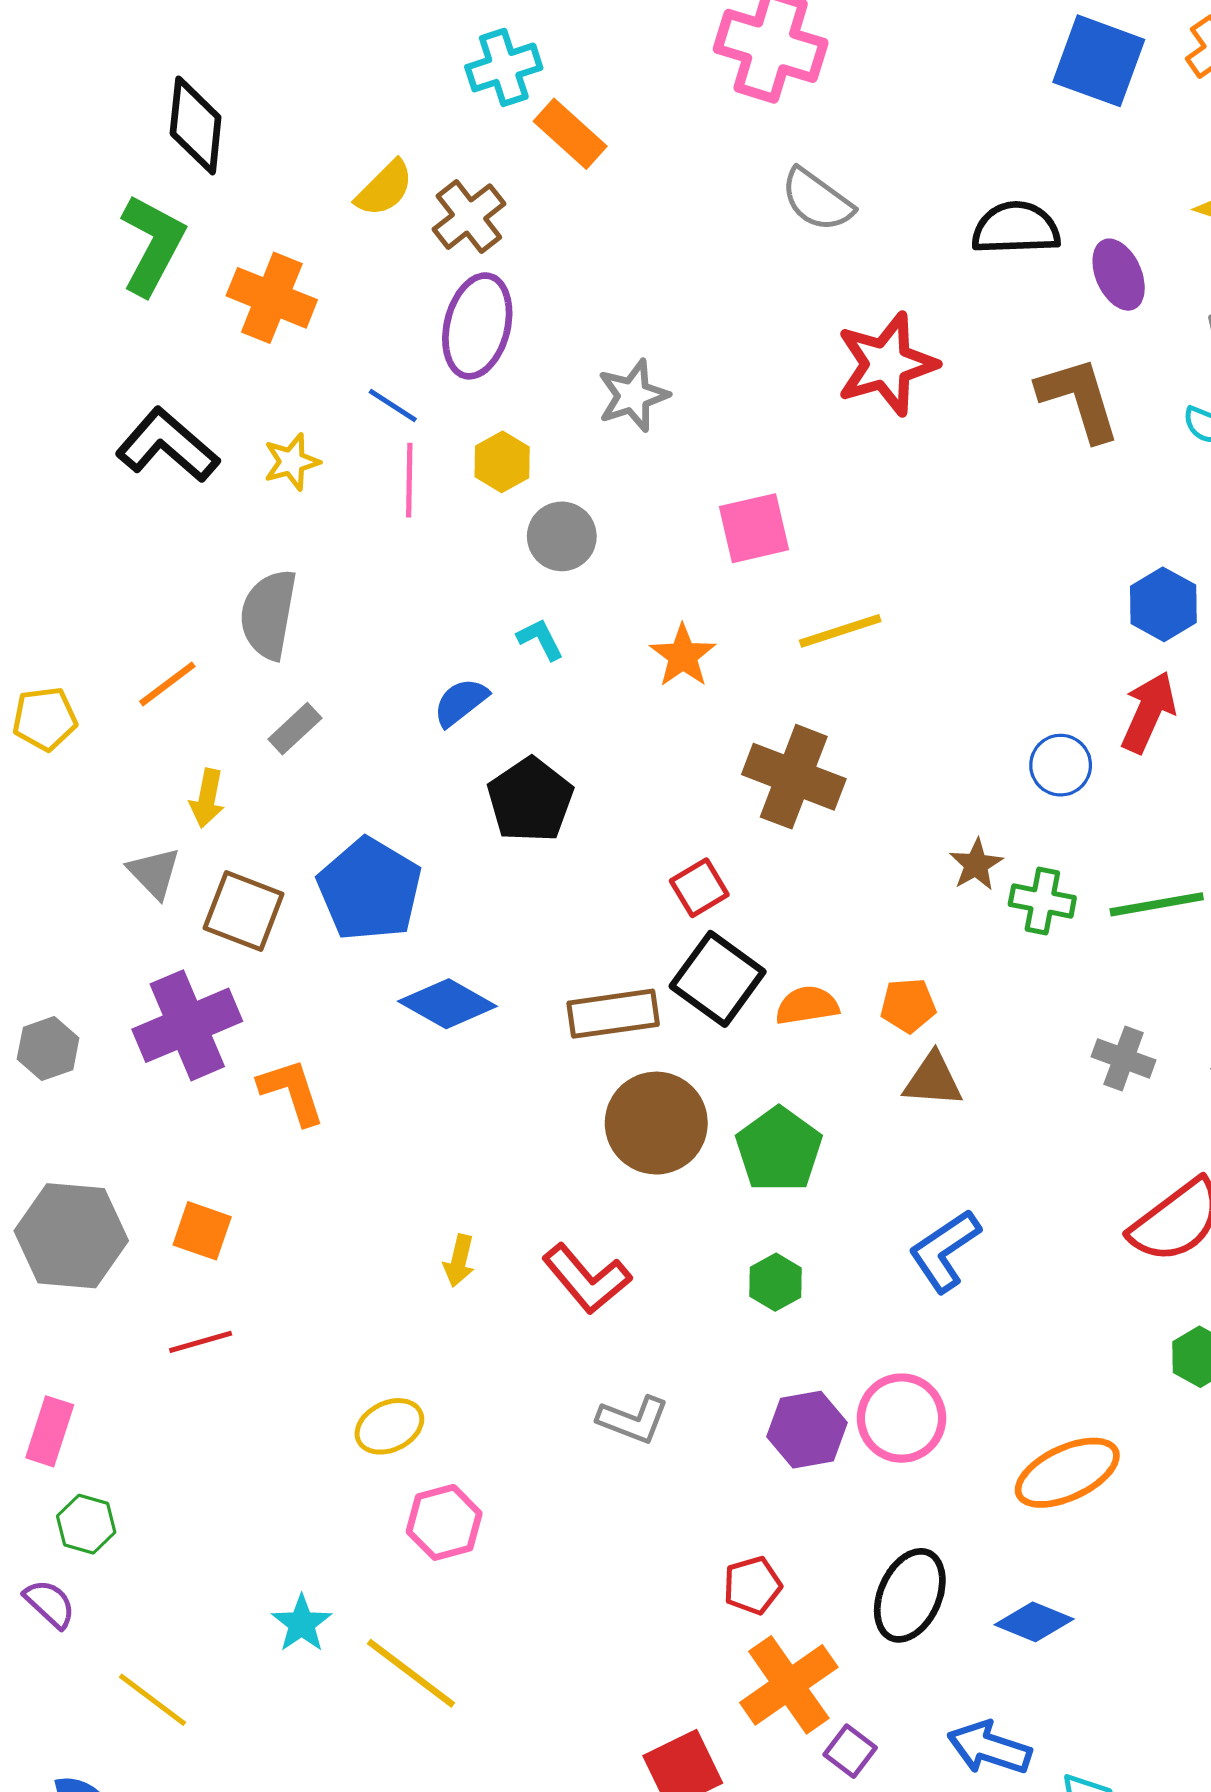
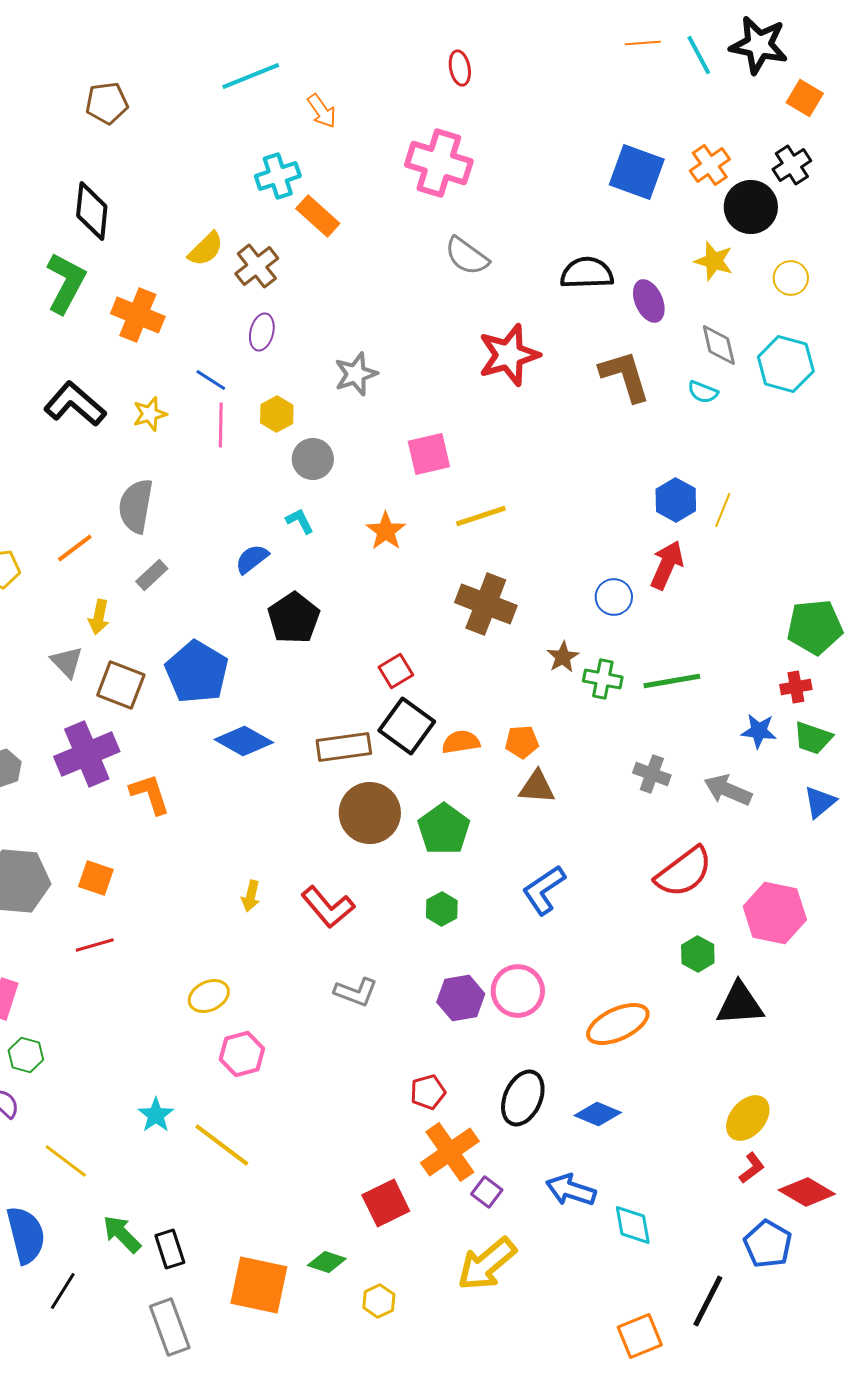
purple ellipse: (477, 326) -> (262, 332), size x0.6
brown cross: (794, 777) -> (486, 604), moved

